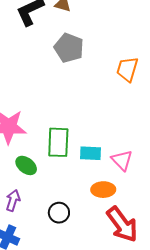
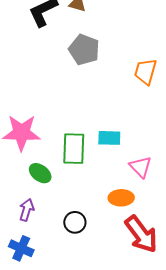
cyan rectangle: (90, 153) -> (109, 138), moved

